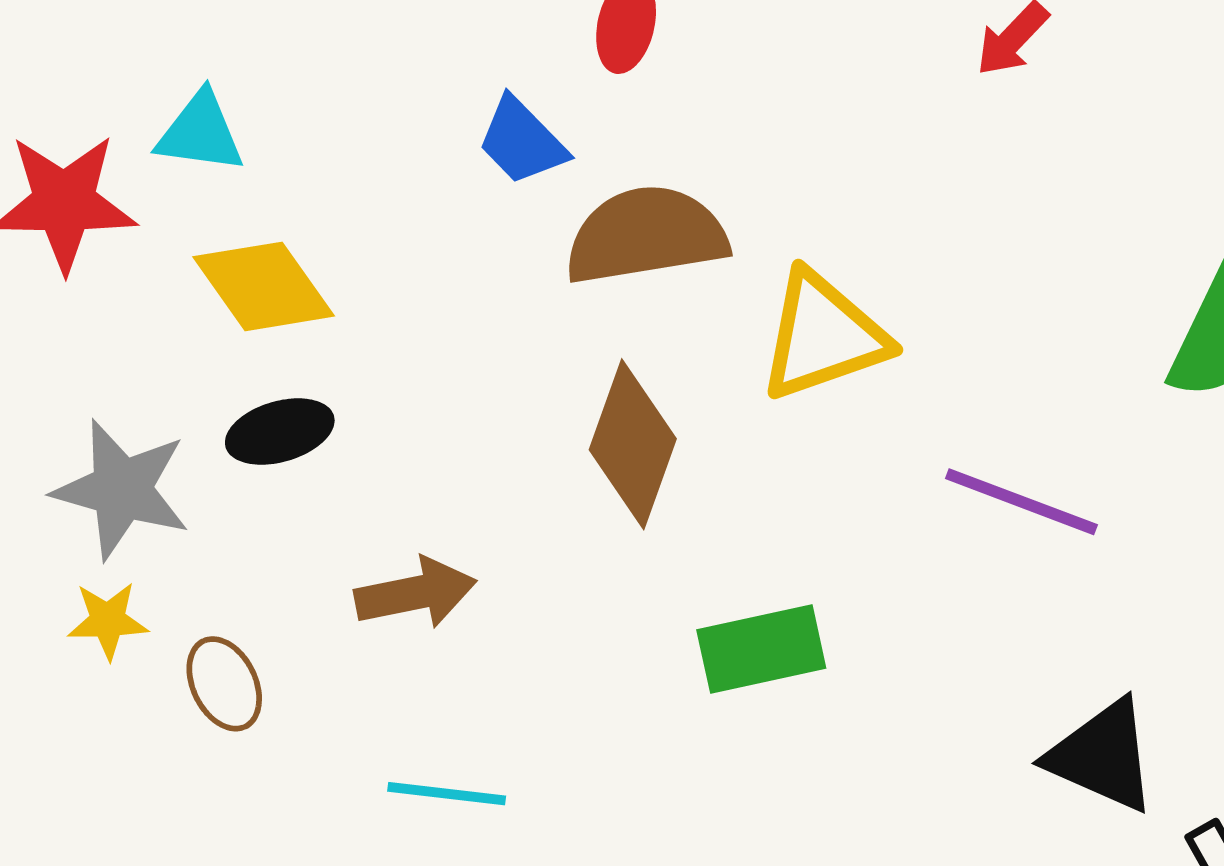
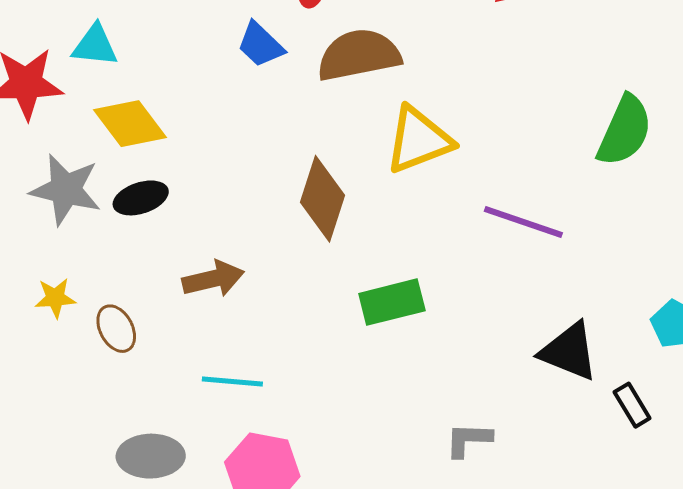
brown semicircle: (646, 235) -> (359, 55), moved
gray star: (122, 489) -> (66, 190), moved

